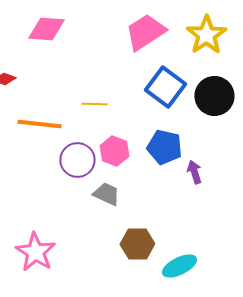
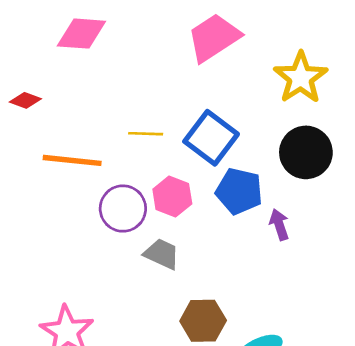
yellow star: (206, 35) -> (301, 78), moved
blue square: (165, 87) -> (211, 138), moved
black circle: (214, 96) -> (306, 152), moved

